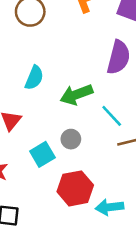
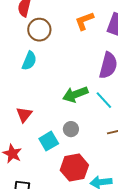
cyan semicircle: (34, 78) -> (29, 61), moved
cyan line: (112, 116) -> (104, 100), moved

